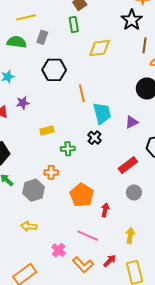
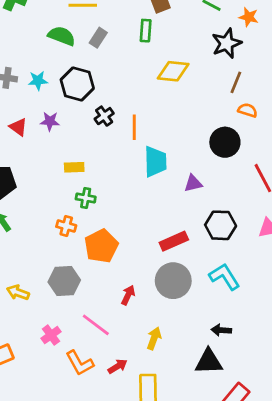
black hexagon: (54, 70) -> (77, 84), moved
black cross: (94, 138) -> (104, 116), moved
green cross: (68, 149) -> (86, 198), moved
gray hexagon: (33, 190) -> (64, 281), moved
gray circle: (134, 193) -> (173, 281), size x1.6
orange pentagon: (82, 195) -> (101, 246), moved

